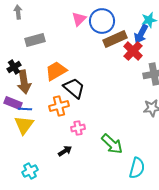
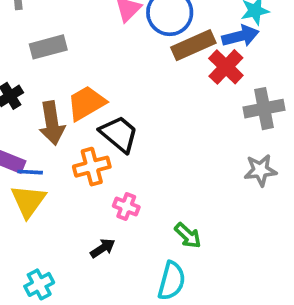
blue arrow: (141, 34) -> (240, 36), turned -132
brown arrow: (24, 82) -> (52, 123), moved
pink cross: (78, 128) -> (126, 206), turned 32
green arrow: (112, 144) -> (188, 235), size x0.7
cyan semicircle: (137, 168) -> (172, 281), moved

